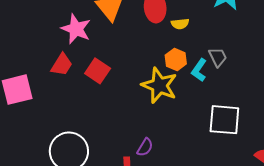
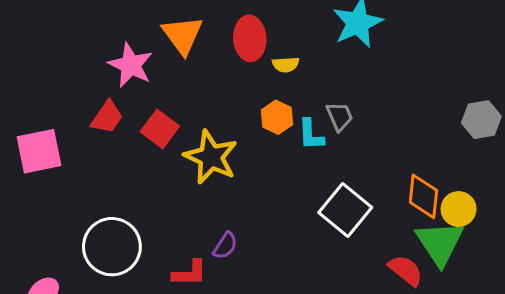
cyan L-shape: (199, 70) -> (311, 135), turned -40
yellow star: (159, 85) -> (211, 157), moved
white square: (224, 120) -> (345, 210), turned 32

